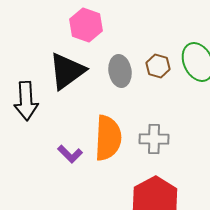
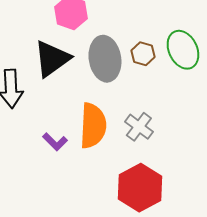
gray ellipse: (120, 71) -> (105, 59), size x1.4
gray cross: (154, 139) -> (139, 127), turned 36

